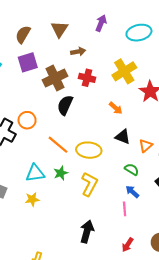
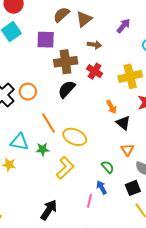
brown semicircle: (23, 34) -> (61, 15), moved
black triangle: (123, 137) -> (123, 123), moved
orange triangle: (146, 146) -> (127, 150), turned -40

